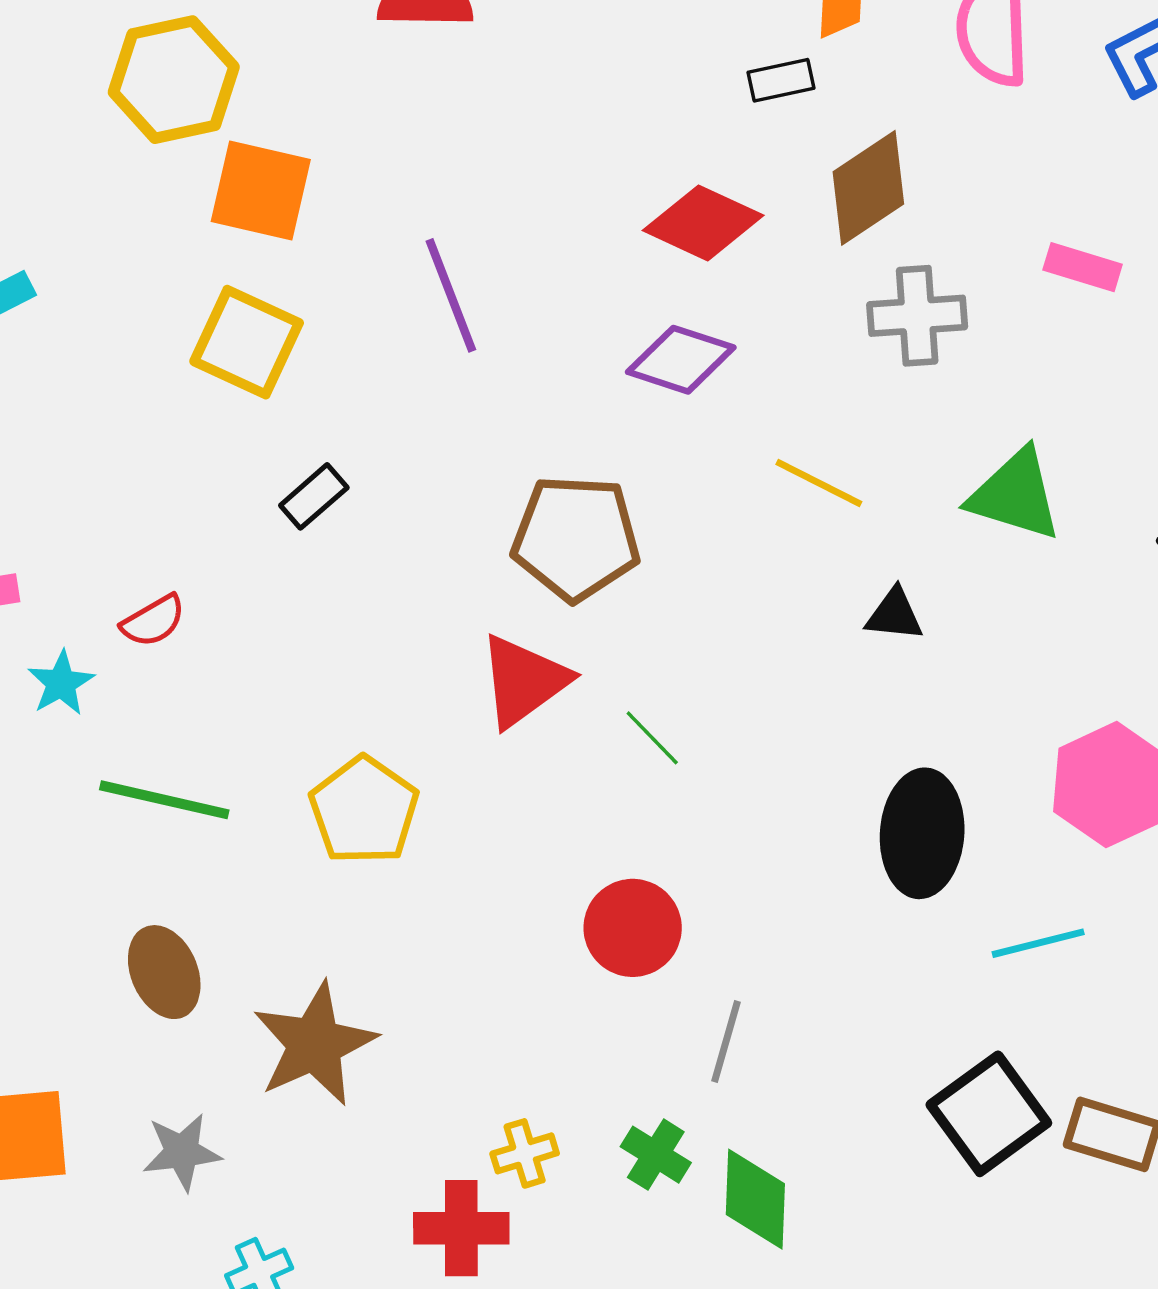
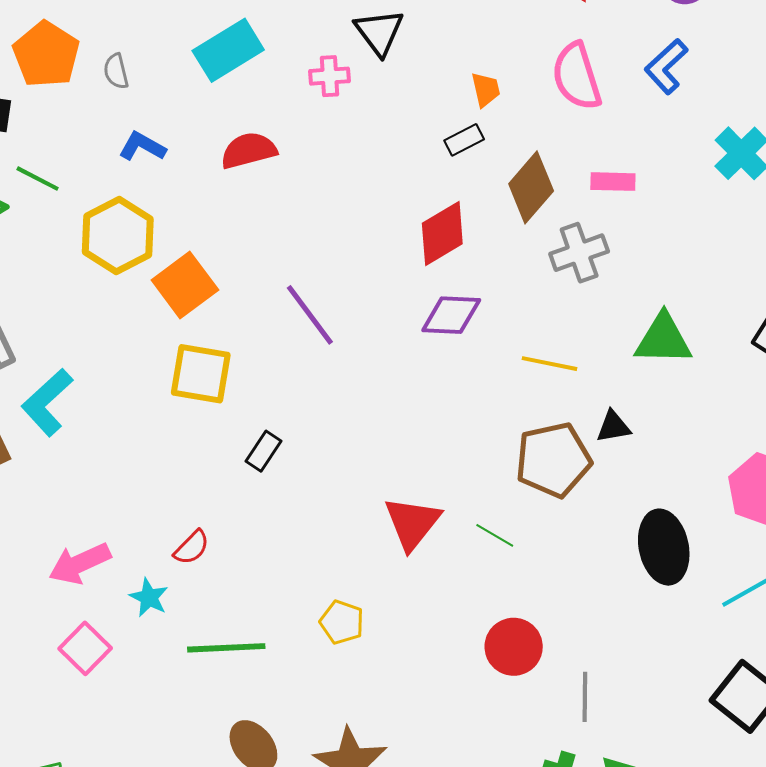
orange square: (261, 191) -> (185, 285), turned -34
red diamond: (703, 223) -> (442, 234), turned -40
pink rectangle: (1083, 267) -> (613, 182), moved
brown pentagon: (576, 538) -> (553, 460), moved
yellow pentagon: (364, 810) -> (342, 622), size x0.7

